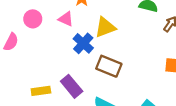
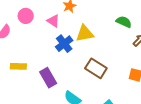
brown rectangle: (109, 66) -> (96, 68), moved
yellow rectangle: (41, 91) -> (18, 66), moved

